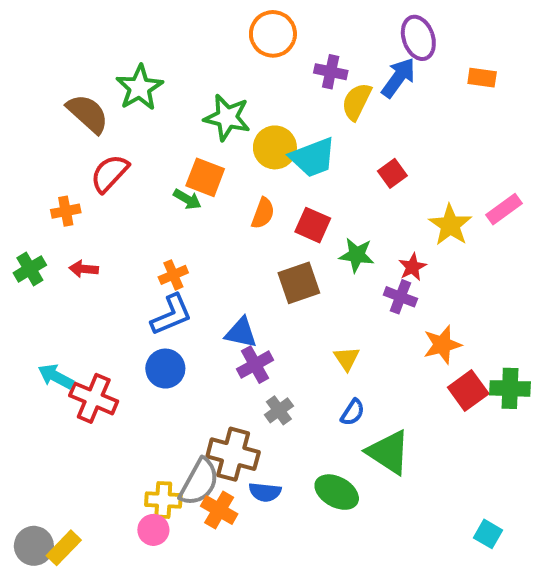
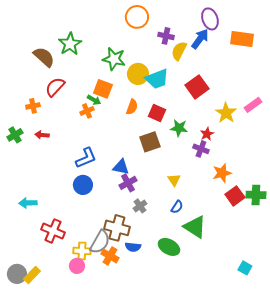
orange rectangle: (482, 78) -> (242, 39), size x1.6
red square: (392, 173) -> (197, 87), size x1.6
orange cross: (173, 275) -> (87, 111), moved
cyan arrow: (56, 377) -> (28, 203), moved, turned -30
red cross: (94, 398) -> (53, 231), moved

